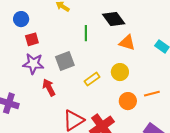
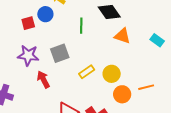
blue circle: (21, 19) -> (45, 14), moved
red square: (32, 39) -> (28, 23), moved
yellow circle: (120, 72) -> (112, 74), moved

